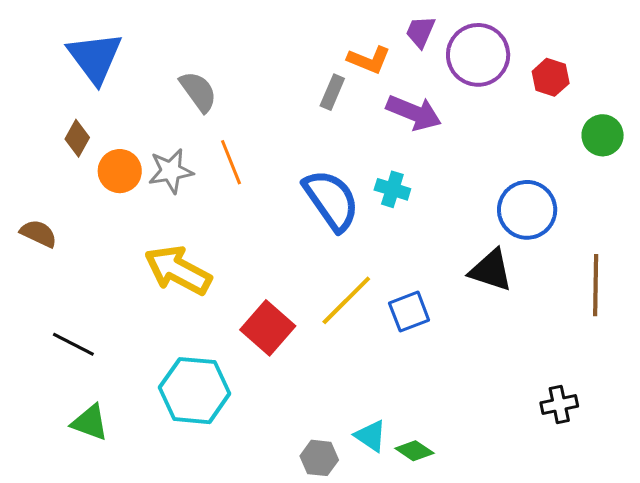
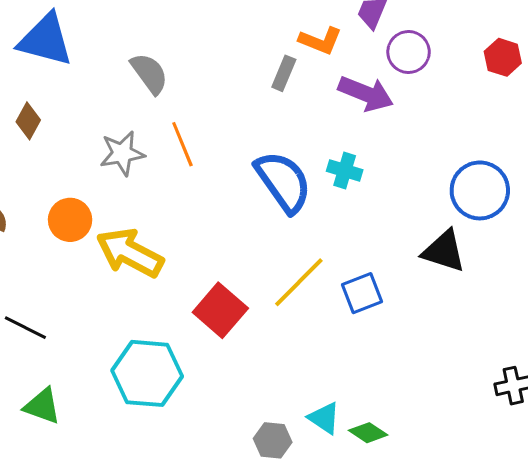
purple circle: (478, 55) -> (409, 52), moved, size x0.7
blue triangle: (95, 58) -> (45, 40), turned -38
orange circle: (120, 171) -> (70, 220), moved

